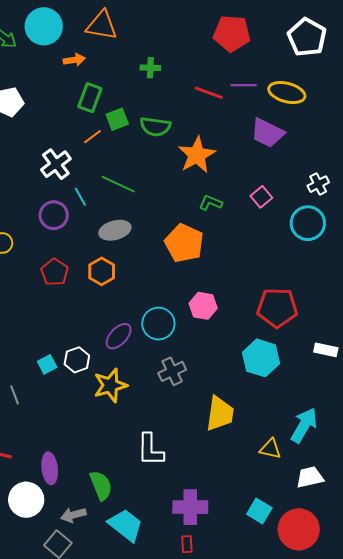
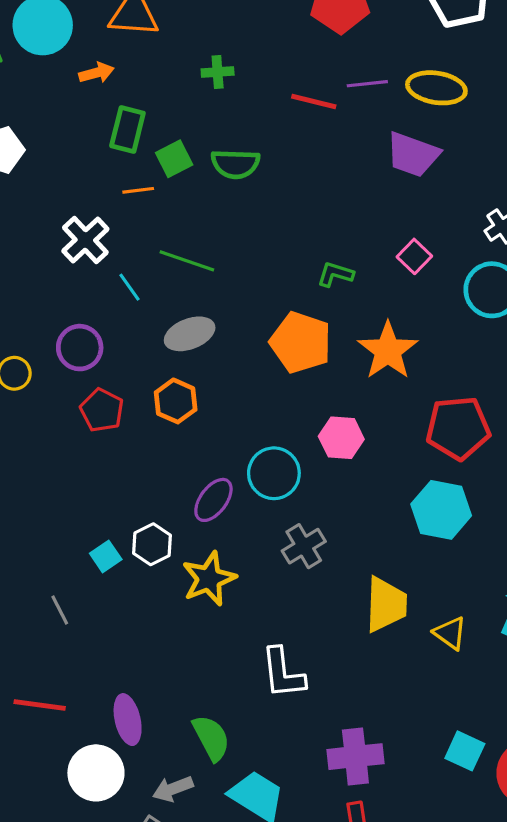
orange line: (92, 137) -> (138, 190), turned 36
orange star: (197, 155) -> (388, 351), moved
purple circle: (54, 215) -> (80, 348), moved
yellow triangle: (270, 449) -> (450, 633), moved, turned 30

